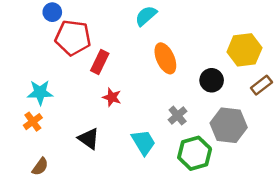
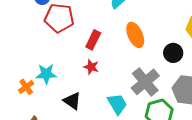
red rectangle: (100, 62) -> (93, 40), moved
cyan star: (40, 92) -> (46, 74), moved
gray cross: (178, 116) -> (145, 82), size x1.8

